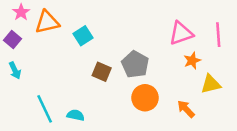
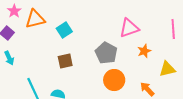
pink triangle: (181, 33) -> (129, 28), moved
orange star: (192, 61) -> (144, 51), moved
brown square: (102, 72) -> (65, 61), moved, turned -35

